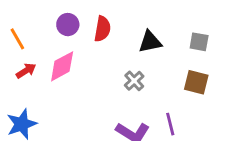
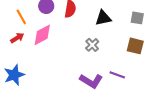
orange line: (17, 39) -> (21, 17), moved
purple line: (170, 124) -> (117, 75), turned -56

